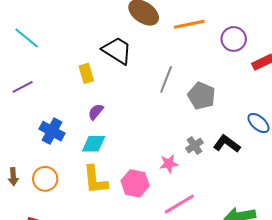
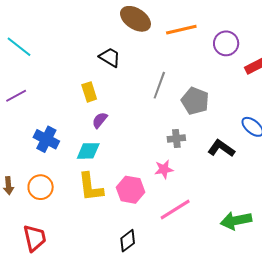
black trapezoid: (117, 51) -> (110, 57), size x0.7
yellow rectangle: (86, 73) -> (89, 92), moved
purple semicircle: (96, 112) -> (100, 120), moved
gray cross: (195, 146) -> (176, 139), moved, turned 30

